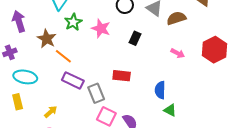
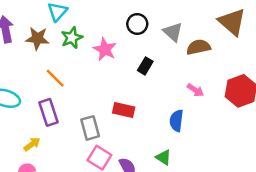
brown star: (47, 39) -> (37, 38), moved, turned -30
purple rectangle: (73, 80) -> (48, 112), moved, turned 40
blue semicircle: (160, 90) -> (176, 121), moved
green triangle: (170, 110) -> (163, 157), moved

